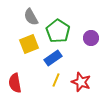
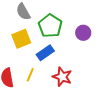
yellow line: (56, 80) -> (30, 75), moved
red star: (81, 82) -> (62, 77), moved

